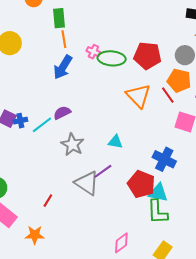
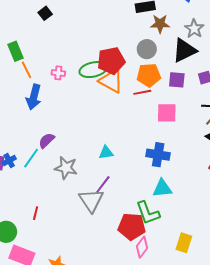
green ellipse: (112, 58) -> (93, 70), moved
red line: (168, 95) -> (142, 92), turned -48
orange triangle: (138, 96) -> (111, 81), moved
gray triangle: (87, 183) -> (91, 200), turned 40
red pentagon: (141, 184) -> (132, 227), moved
red line: (48, 201) -> (36, 213), moved
green L-shape: (157, 212) -> (148, 213), moved

